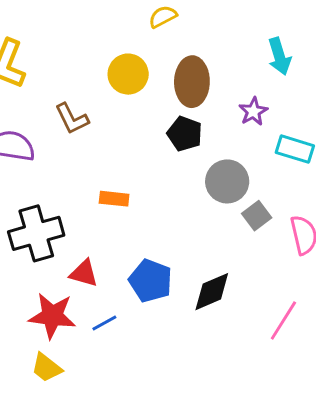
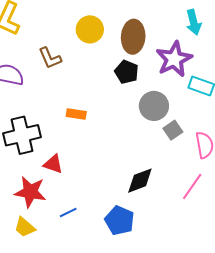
purple star: (253, 112) -> (174, 59), size x1.8
blue pentagon: (151, 281) -> (119, 220), moved
pink line: (283, 321) -> (192, 186), moved
blue line: (104, 323) -> (68, 212), moved

